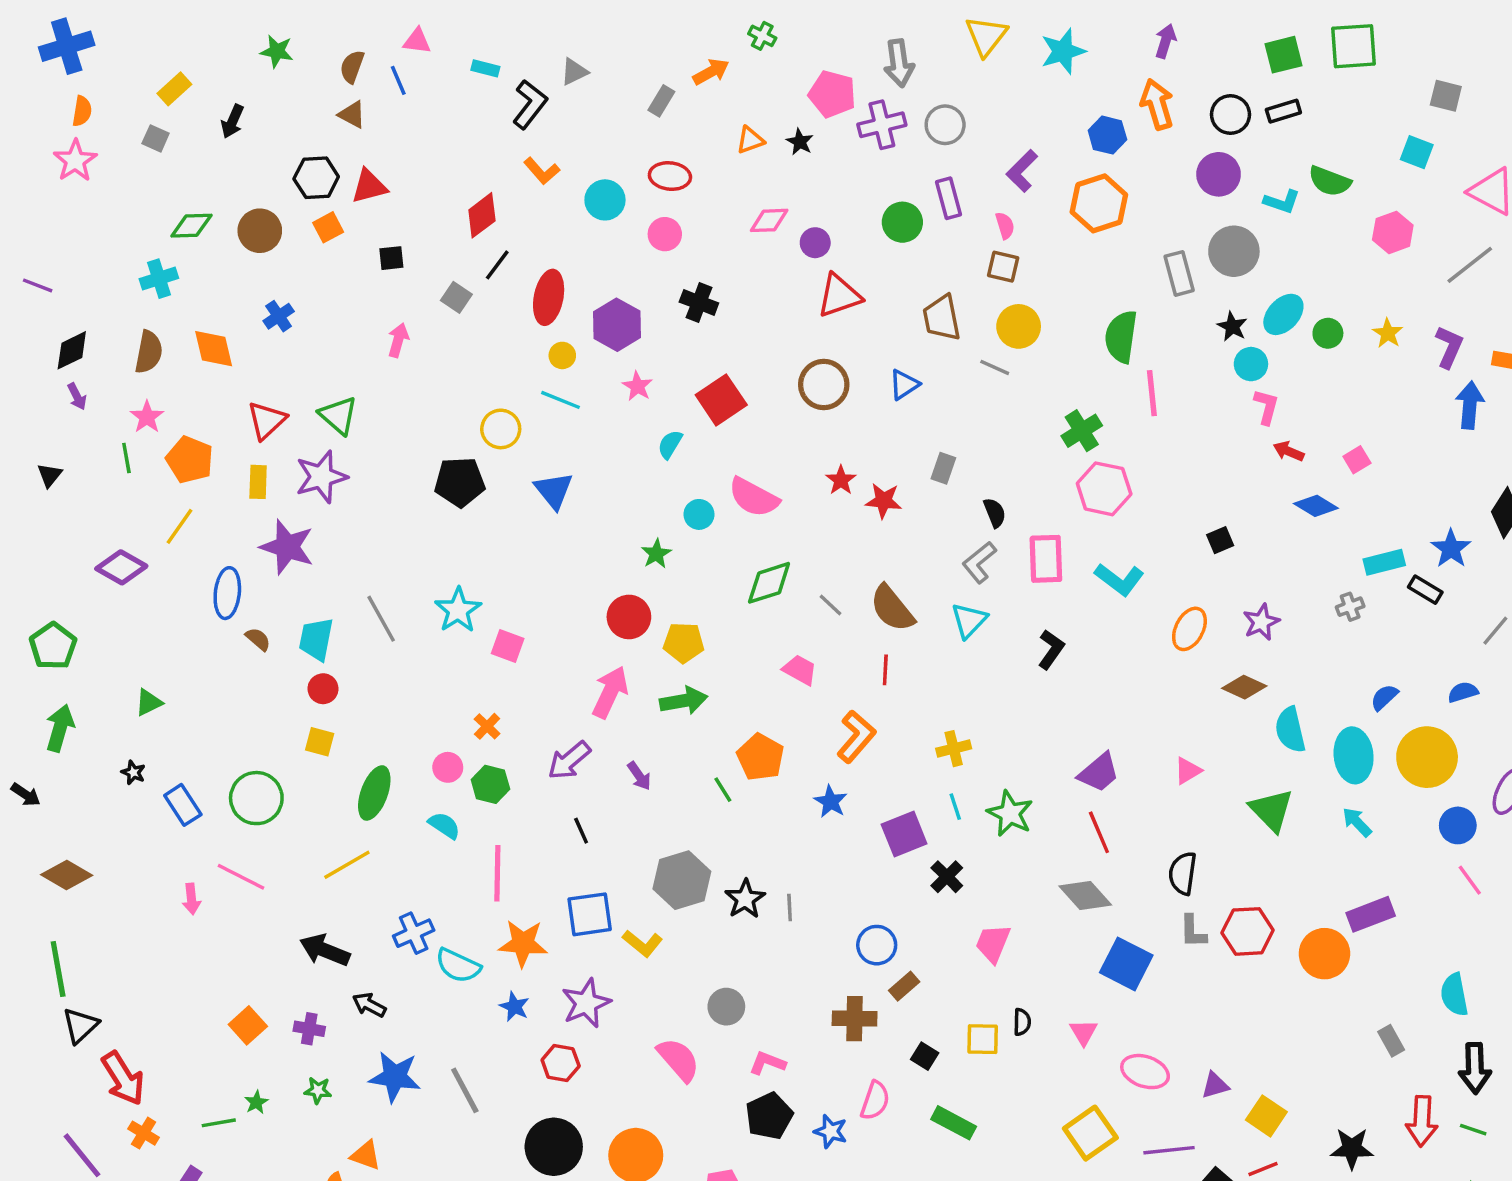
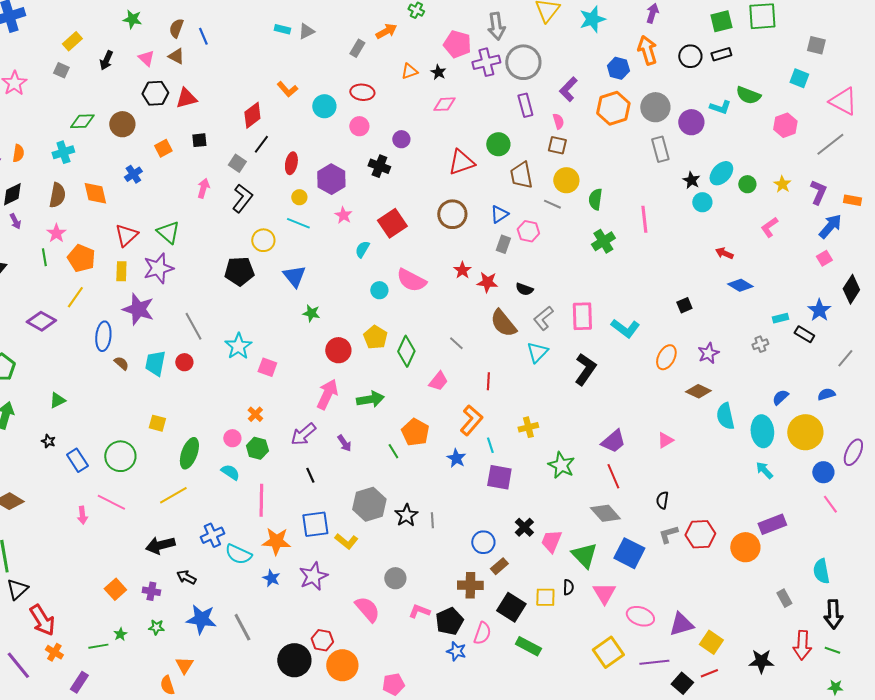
pink triangle: (417, 41) -> (146, 58), moved, turned 36
cyan rectangle: (485, 68) -> (282, 29), moved
black L-shape: (530, 104) -> (242, 198), moved
orange semicircle: (82, 111) -> (18, 153), moved
gray circle: (945, 125) -> (523, 62), size x1.5
purple circle: (1219, 174) -> (691, 122), moved
pink diamond: (769, 220) -> (444, 104), moved
green circle: (902, 222) -> (498, 144), moved
orange square: (328, 227) -> (163, 148), moved
purple circle: (815, 243) -> (401, 139), moved
gray circle: (1234, 251) -> (655, 107), moved
red ellipse: (549, 297) -> (291, 163), size x0.7
green semicircle: (1121, 337) -> (595, 199), moved, size x0.7
blue arrow: (1470, 405) -> (830, 226), turned 36
pink L-shape: (1266, 407) -> (769, 227), moved, turned -140
pink square: (1357, 460) -> (824, 258), moved
gray rectangle: (943, 468) -> (503, 244), moved
pink hexagon: (1104, 489) -> (528, 231), moved, size x0.7
black semicircle: (995, 513) -> (524, 289), moved, turned 132
green star: (656, 554) -> (311, 313), moved, turned -30
cyan rectangle: (1384, 562) -> (780, 318), size x0.7
green diamond: (769, 583) -> (406, 351), moved, turned -48
brown semicircle: (892, 608) -> (503, 323), moved
gray line: (381, 619) -> (193, 326), moved
yellow pentagon: (684, 643) -> (375, 337), moved, turned 30
black L-shape: (1051, 649) -> (585, 369), size x1.4
pink trapezoid: (800, 670) -> (438, 381), turned 100
red circle: (323, 689) -> (184, 362), moved
cyan line: (955, 807) -> (490, 445), moved
green triangle: (1272, 810) -> (584, 555), moved
purple square: (904, 834) -> (499, 477), turned 32
black semicircle: (1183, 873) -> (662, 500), size x0.7
black cross: (947, 877) -> (524, 527), moved
gray L-shape: (1193, 931) -> (668, 534), turned 75
black arrow: (325, 950) -> (160, 545), turned -36
pink triangle: (1084, 1032) -> (604, 593), size x1.4
black square: (925, 1056) -> (511, 607), size x1.8
red hexagon: (561, 1063) -> (322, 640), moved
purple triangle: (1215, 1085) -> (681, 624), size x1.5
black pentagon: (769, 1116) -> (449, 621), moved
orange triangle: (366, 1155) -> (184, 665), turned 42

